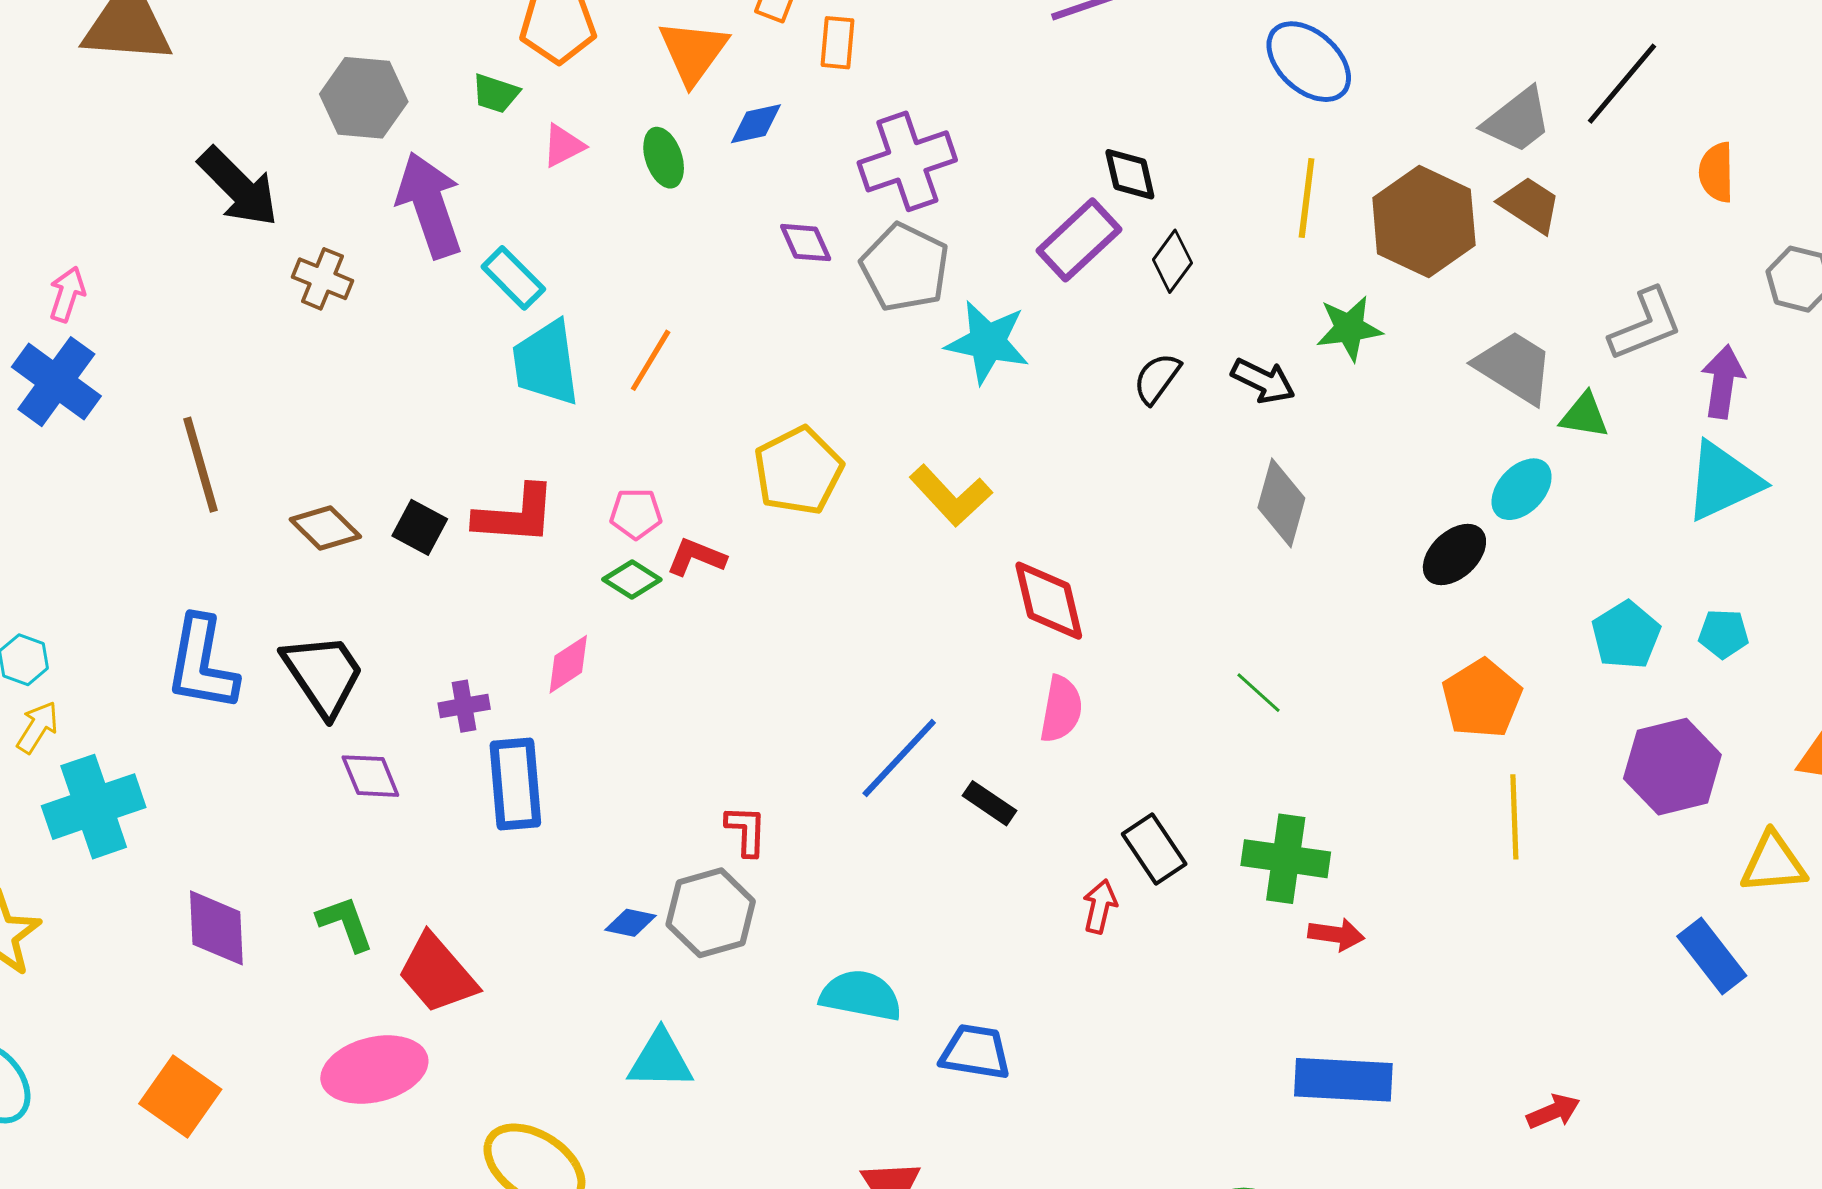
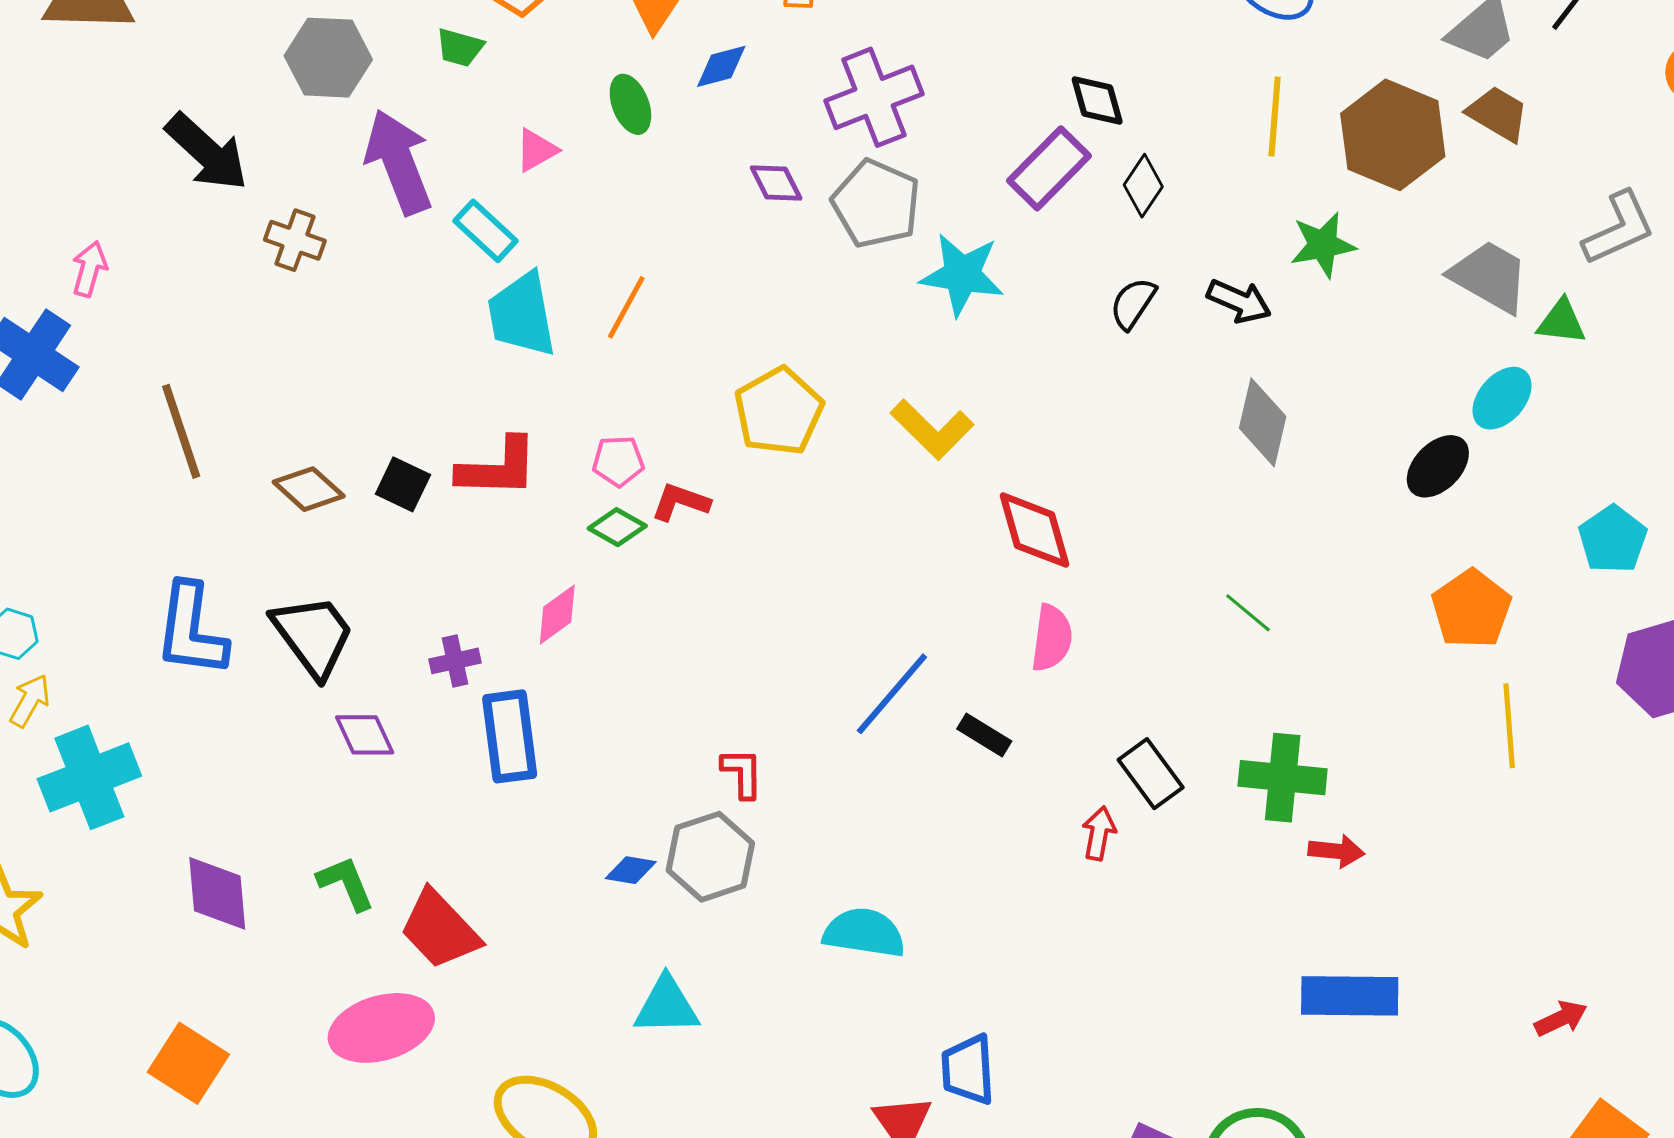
pink triangle: (563, 146) -> (536, 150), moved
pink arrow: (67, 294) -> (89, 269), moved
blue trapezoid: (975, 1052) -> (968, 1070), moved, turned -100

